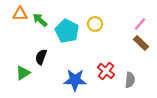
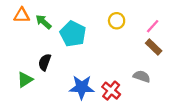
yellow circle: (95, 24) -> (117, 21), moved
red cross: (106, 71) -> (111, 91), moved
gray semicircle: (130, 80) -> (142, 76), moved, turned -77

